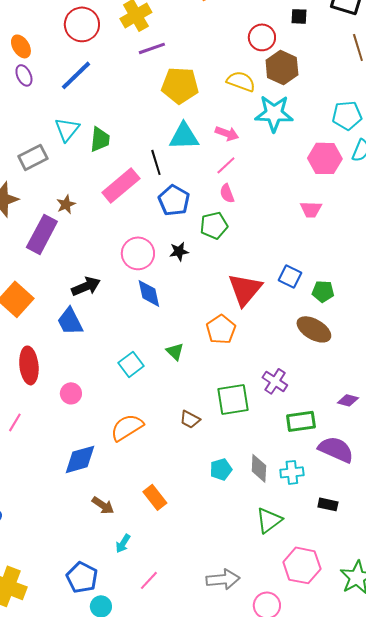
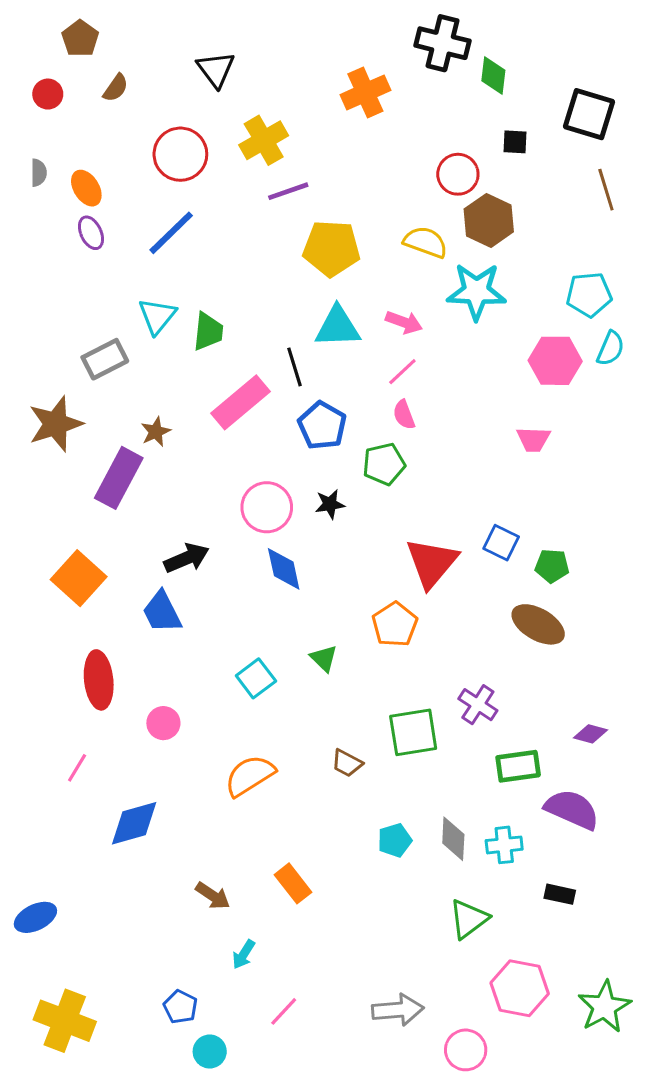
blue diamond: (80, 459) -> (134, 823), moved
blue pentagon: (82, 577) -> (180, 1007), size x0.7

